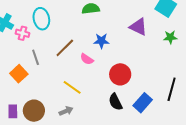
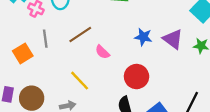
purple triangle: (138, 27) -> (173, 39), moved
blue star: (101, 41) -> (143, 37), moved

